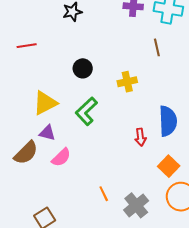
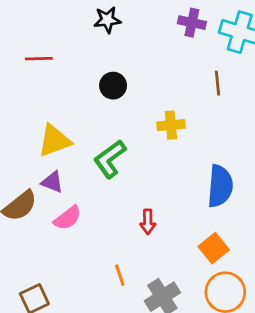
black circle: (83, 68) -> (113, 86), moved
red arrow: (140, 137) -> (148, 222), moved

